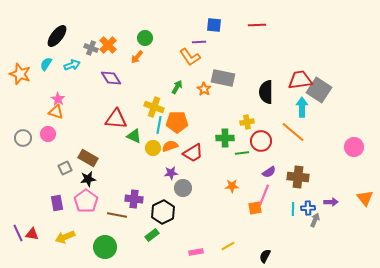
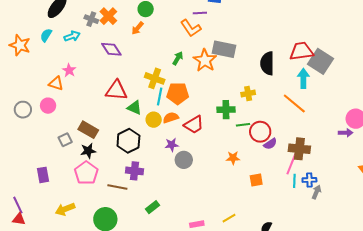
orange star: (204, 89) -> (205, 60), size x1.6
pink star: (58, 99) -> (69, 70), moved
red circle: (261, 141) -> (260, 132), moved
pink line: (264, 195) -> (291, 164), moved
purple arrow: (331, 202) -> (346, 133), moved
purple rectangle: (57, 203) -> (43, 175), moved
black hexagon: (163, 212) -> (128, 141), moved
red triangle: (32, 234) -> (19, 219), moved

